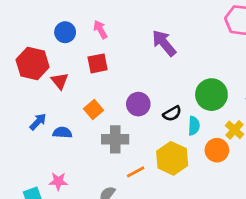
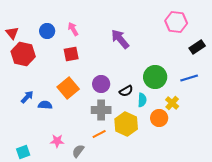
red triangle: (60, 81) -> (12, 33), moved
orange square: (94, 110) -> (68, 88), size x1.5
gray cross: (115, 139) -> (101, 110), moved
pink star: (58, 181) -> (57, 141), moved

